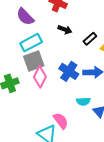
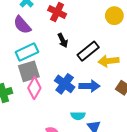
black arrow: (65, 30) -> (63, 40), turned 40
black rectangle: (90, 39) -> (88, 51), size x1.5

